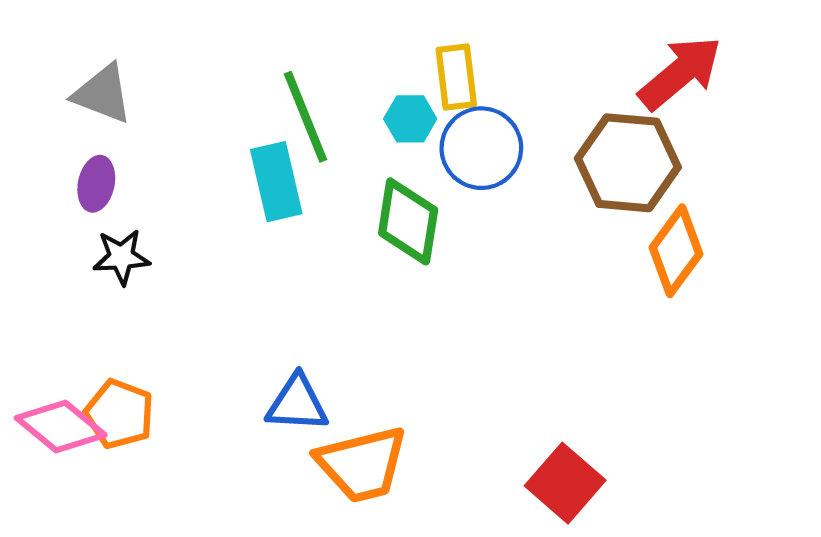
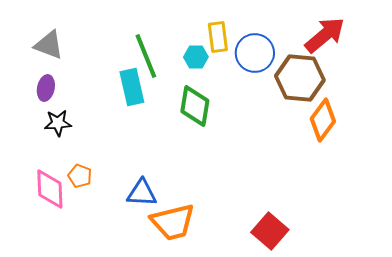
blue circle: (481, 148) -> (255, 53), moved
orange pentagon: (119, 414) -> (80, 176), moved, size x0.7
pink diamond: (61, 427) -> (50, 189), moved, turned 48

